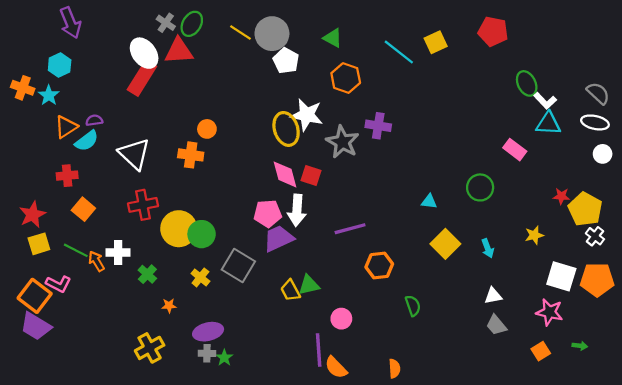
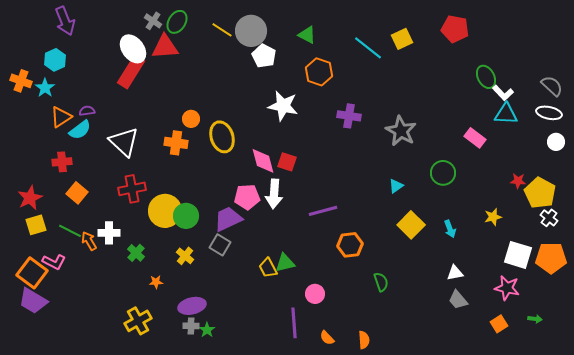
yellow ellipse: (286, 129) -> (222, 137), moved
gray star: (342, 142) -> (401, 131), moved
cyan triangle: (429, 202) -> (396, 186), turned -42
purple trapezoid: (278, 238) -> (228, 219), moved
gray square: (238, 266) -> (220, 245), size x0.7
orange semicircle: (336, 367) -> (327, 338), moved, size x0.7

